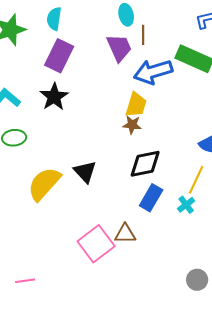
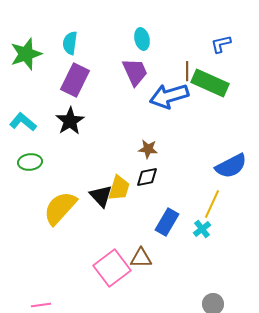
brown line: (143, 35) -> (187, 71), moved
yellow trapezoid: (136, 105) -> (119, 188), moved
black diamond: (145, 164) -> (147, 177), moved, size x0.7

